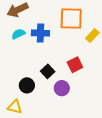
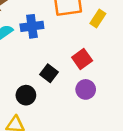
purple circle: (62, 88) -> (86, 89), moved

